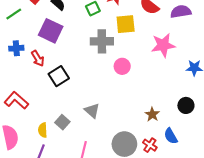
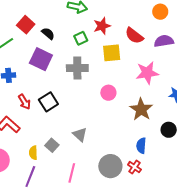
gray cross: (102, 41) -> (77, 68), moved
red arrow: (38, 58) -> (24, 102), moved
brown star: (152, 114) -> (141, 109), moved, size x1.6
blue semicircle: (171, 136) -> (141, 146), moved, turned 35

